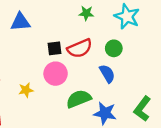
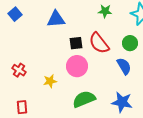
blue triangle: (20, 22) -> (56, 19), moved
red semicircle: (80, 48) -> (99, 43), turned 75
green semicircle: (79, 99) -> (84, 99), moved

